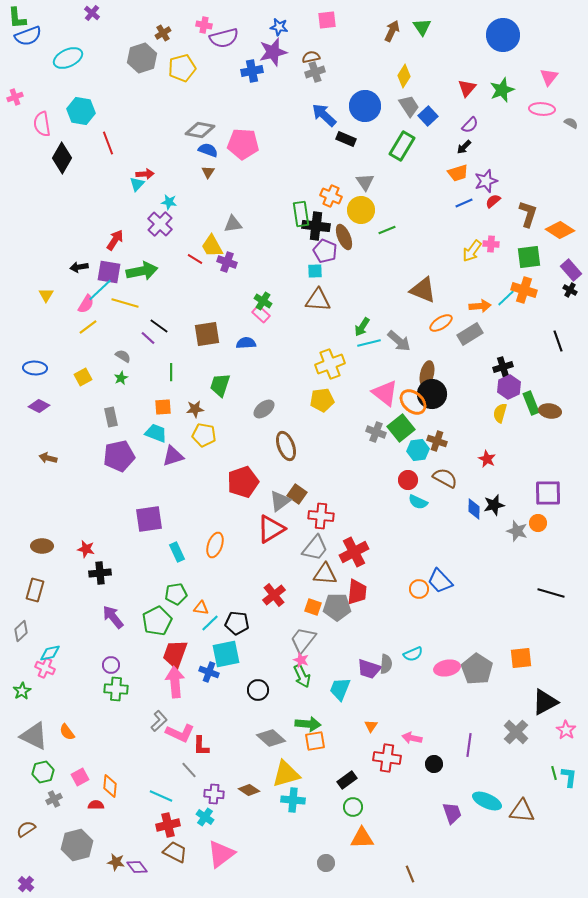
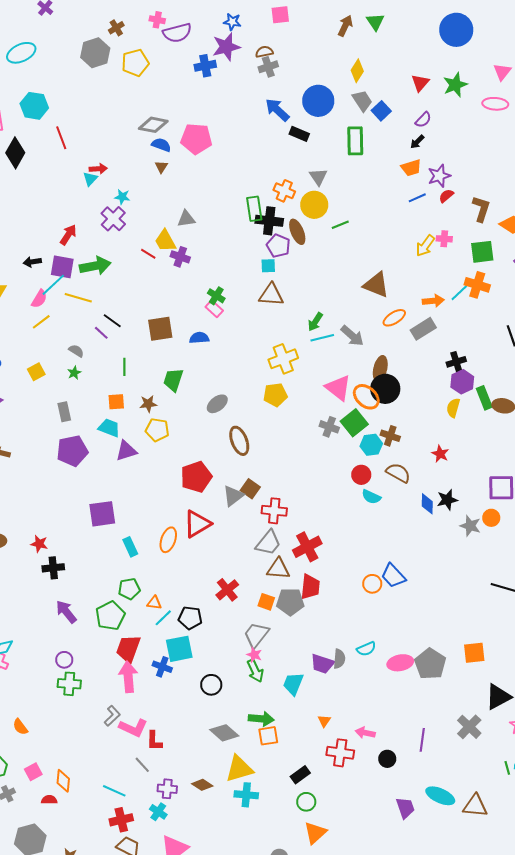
green rectangle: (402, 146) -> (355, 141), turned -32
red triangle: (271, 529) -> (197, 524), moved
orange triangle: (362, 838) -> (315, 833), turned -40

